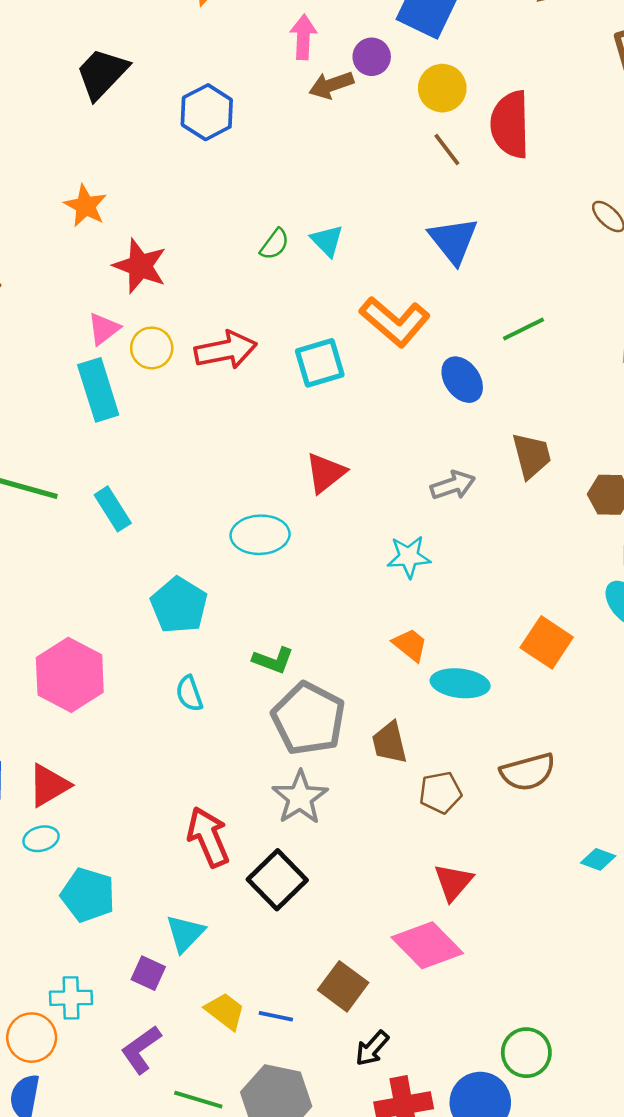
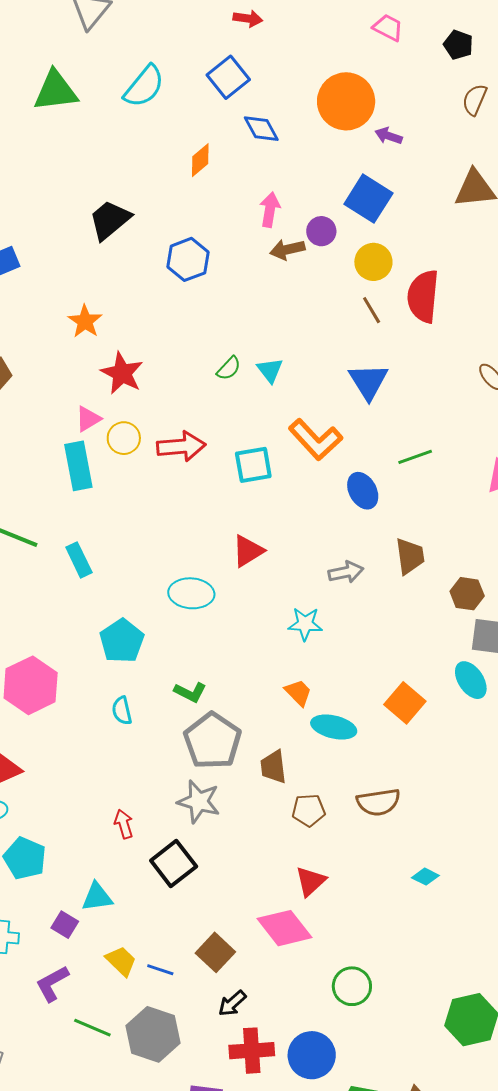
gray star: (300, 797) -> (199, 802), turned -30
red arrow: (208, 837) -> (124, 824), size x0.6
cyan triangle: (185, 933) -> (97, 897), turned 32
green circle: (526, 1053) -> (352, 986), moved

